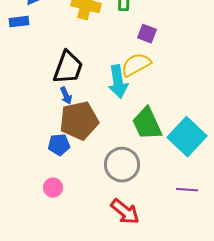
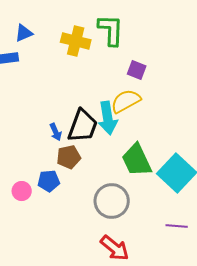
black trapezoid: (68, 68) -> (83, 126), moved
brown pentagon: (79, 121) -> (69, 157), size x0.6
pink circle: (53, 188) -> (22, 191), moved

